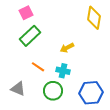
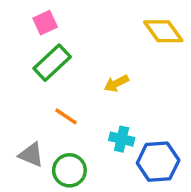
yellow diamond: (94, 18) -> (163, 31), turned -45
cyan cross: (63, 71) -> (122, 139), moved
green circle: (53, 91) -> (69, 170), moved

